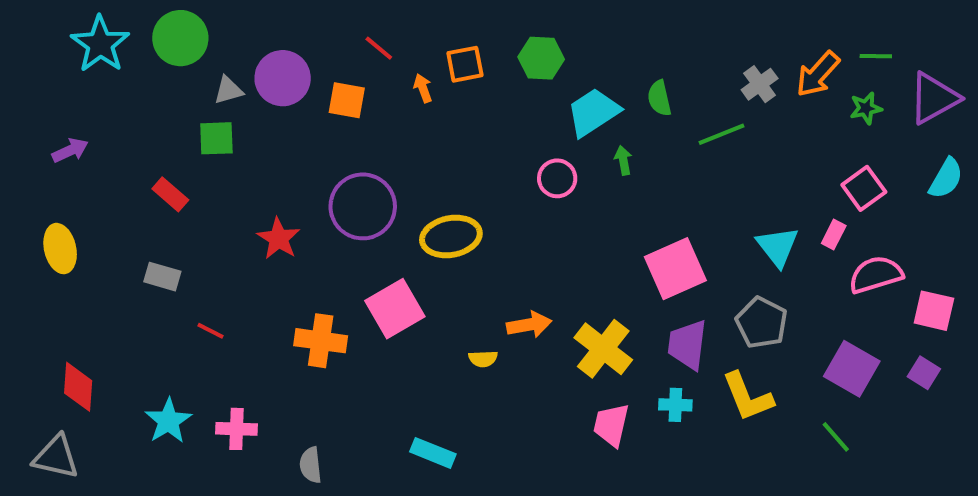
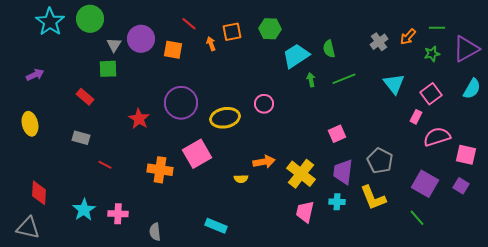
orange arrow: (818, 74) -> (408, 37), size x0.7
gray triangle: (228, 90) -> (114, 45), turned -42
green line: (721, 134) -> (344, 79), moved
pink circle: (557, 178) -> (264, 104), moved
cyan triangle: (778, 247) -> (394, 84), moved
pink square: (675, 269) -> (337, 134), size x0.6

